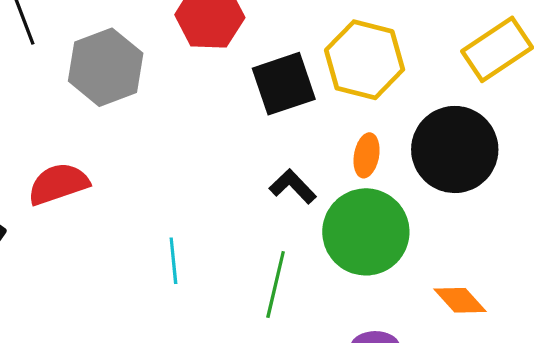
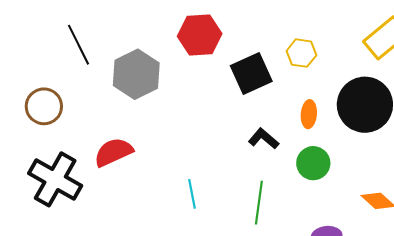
yellow hexagon: (365, 60) -> (301, 53), size x0.6
green circle: (366, 232) -> (313, 163), size x0.6

